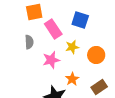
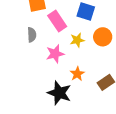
orange circle: (96, 55) -> (103, 37), moved

